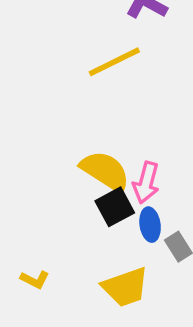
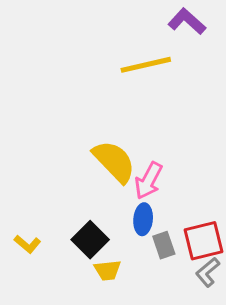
black square: (115, 207) -> (90, 240), moved, turned -30
yellow trapezoid: (125, 287) -> (107, 270), size x0.6

